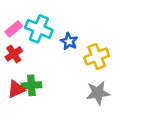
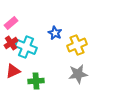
cyan cross: (39, 29) -> (26, 47), moved
green cross: (31, 85) -> (36, 81), moved

